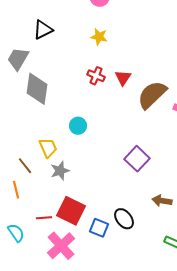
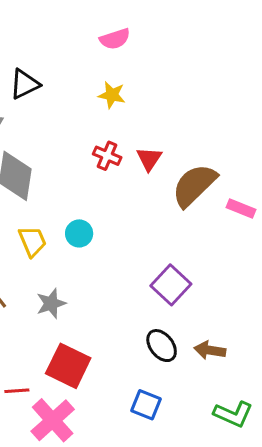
yellow trapezoid: (48, 148) -> (32, 241), moved
red line: (44, 218) -> (17, 391), moved
black ellipse: (124, 219) -> (162, 346), moved
blue square: (99, 228) -> (146, 405), moved

